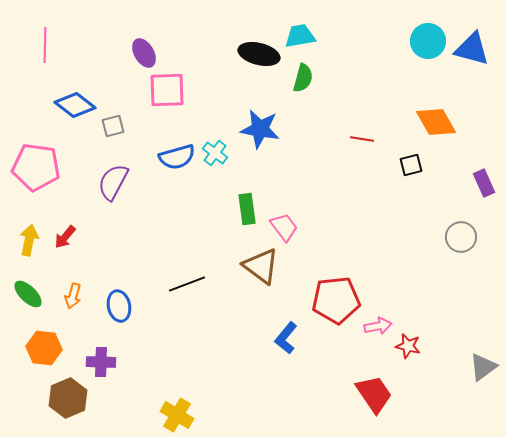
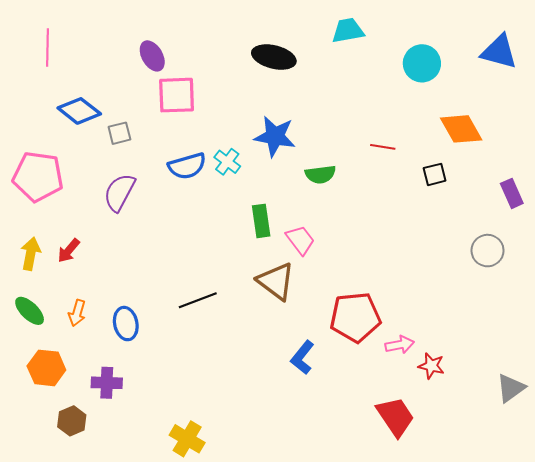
cyan trapezoid: (300, 36) -> (348, 31), moved
cyan circle: (428, 41) -> (422, 63), moved
green semicircle: (303, 78) -> (320, 174), moved, turned 68
brown hexagon: (68, 398) -> (72, 421), size x0.7

